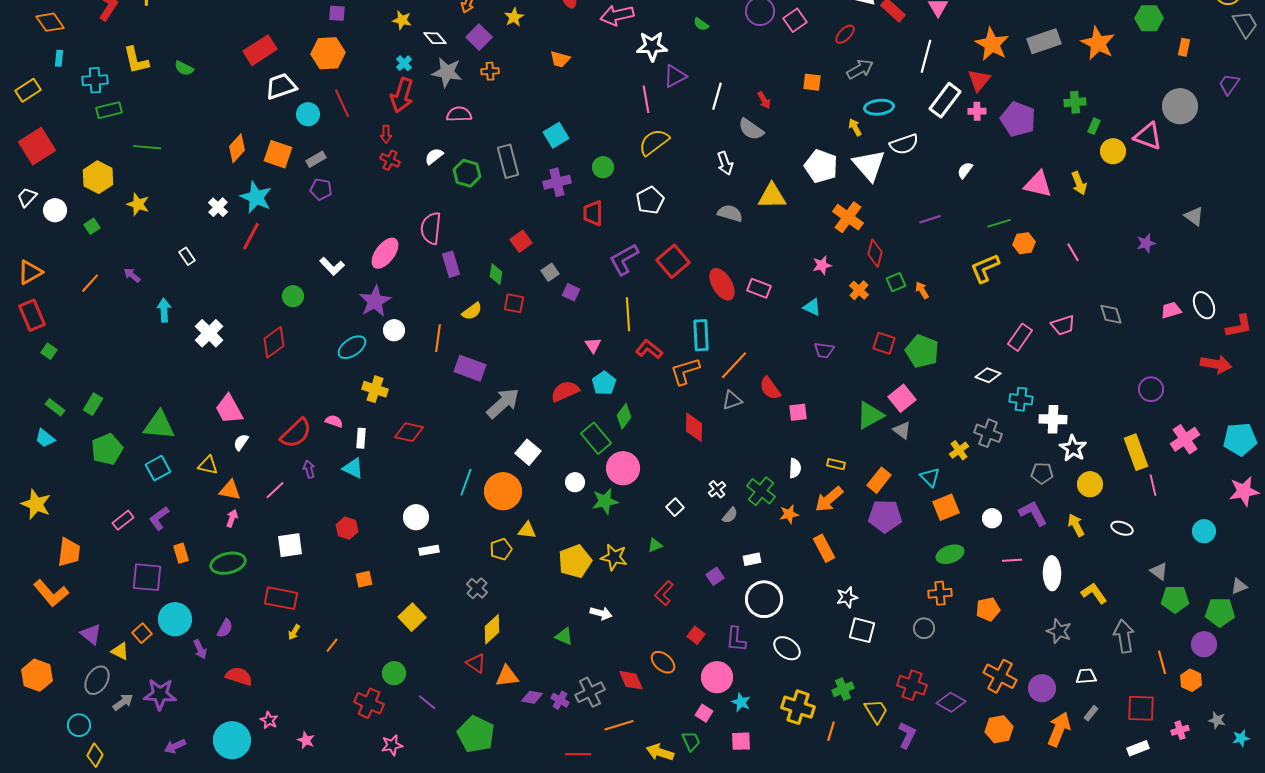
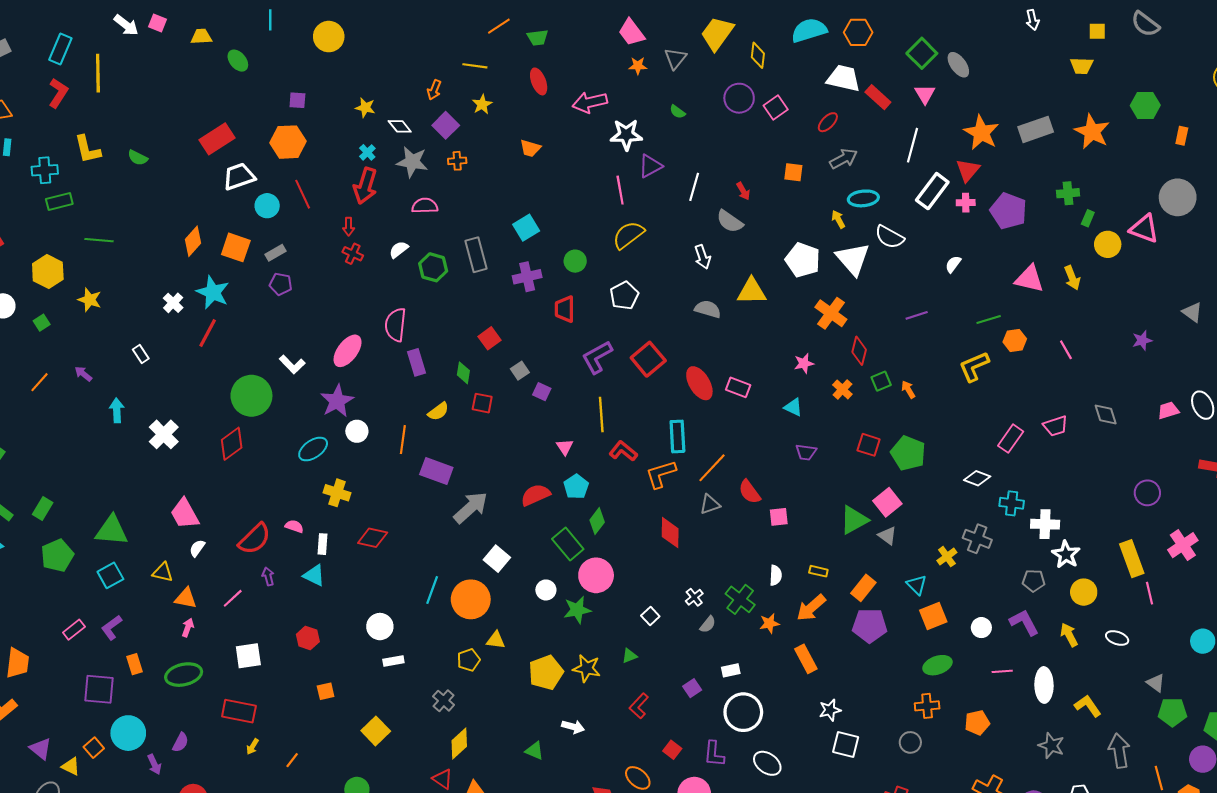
white semicircle: (904, 144) -> (889, 237), turned 48
green circle: (293, 296) -> (251, 396), size x1.8

